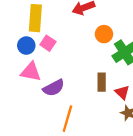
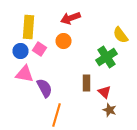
orange circle: (104, 34) -> (64, 41), moved
purple semicircle: (54, 88) -> (44, 88), turned -90

